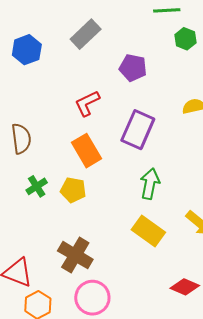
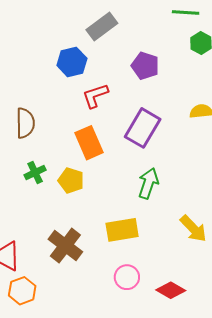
blue hexagon: (27, 50) -> (72, 62), moved
yellow rectangle: (148, 231) -> (122, 230), moved, turned -52
pink circle: (92, 298) -> (127, 277), moved, size x0.7

